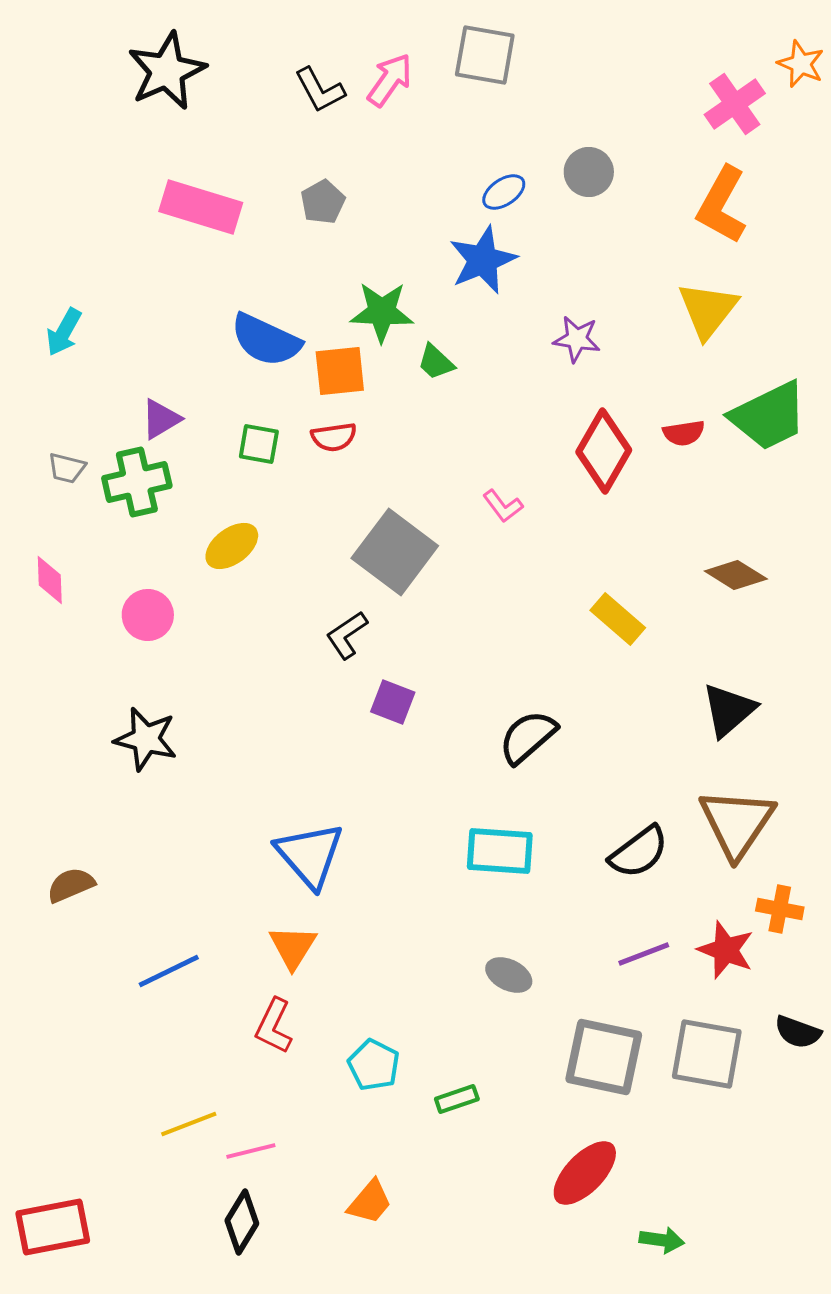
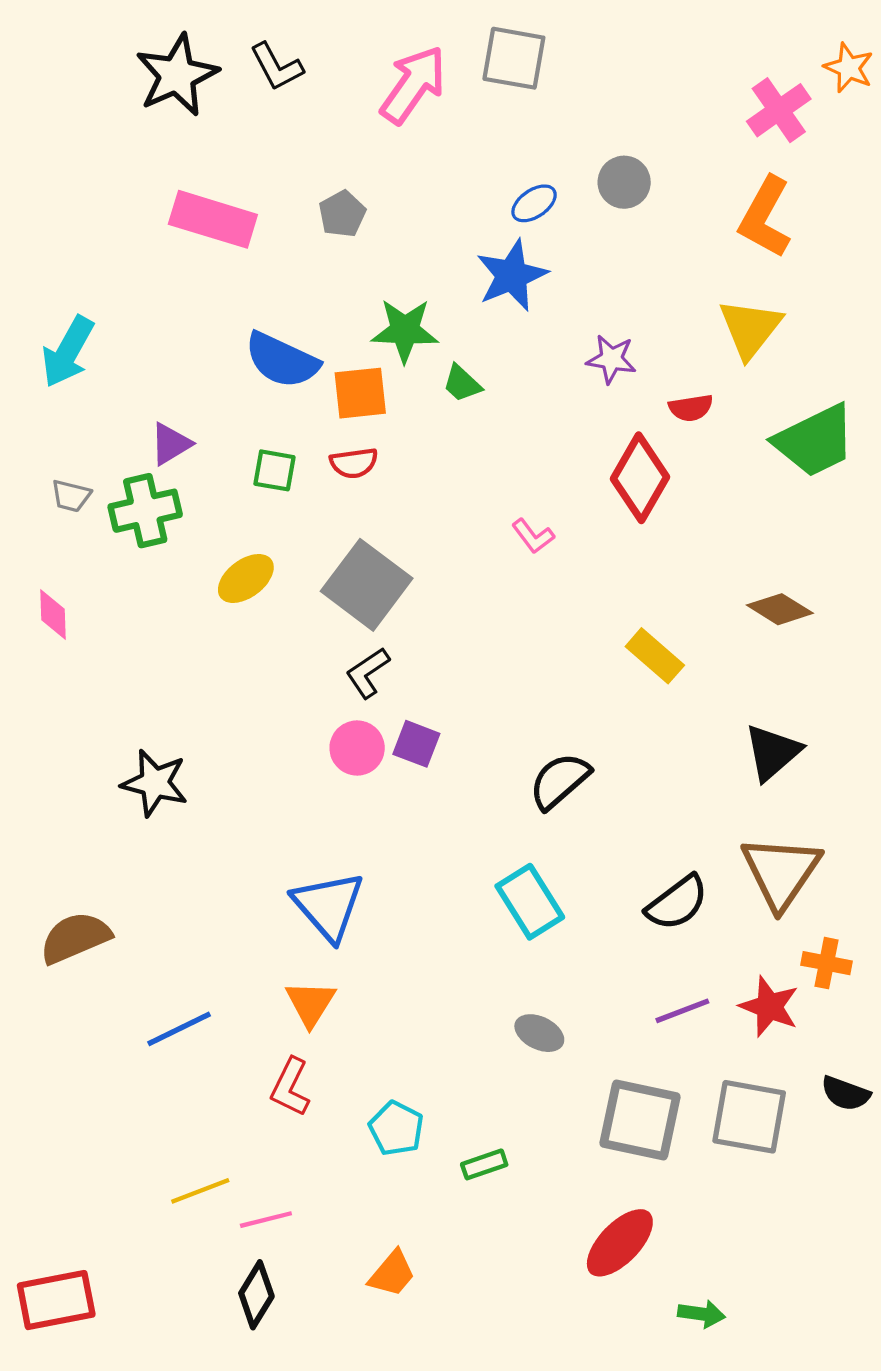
pink arrow: (390, 80) -> (413, 85), size x1.4
black L-shape: (320, 90) -> (277, 67), moved
cyan arrow: (64, 332) -> (68, 352), size x1.4
red semicircle: (684, 433) -> (691, 408), moved
gray square: (395, 552) -> (367, 585), moved
pink circle: (148, 615) -> (357, 748), moved
cyan rectangle: (500, 851) -> (530, 902), turned 54
brown semicircle: (71, 885) -> (75, 938), size x1.4

